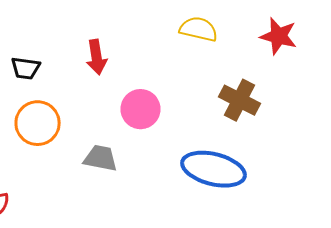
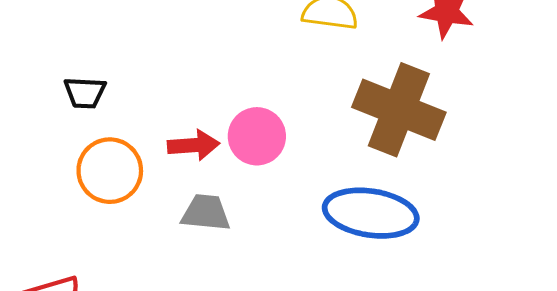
red arrow: (96, 57) -> (193, 145), moved, turned -80
brown cross: (240, 100) -> (399, 110), size x1.5

